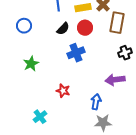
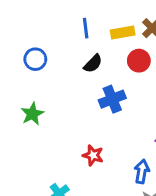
red circle: (85, 28) -> (139, 61), moved
green star: (31, 64) -> (32, 114), moved

